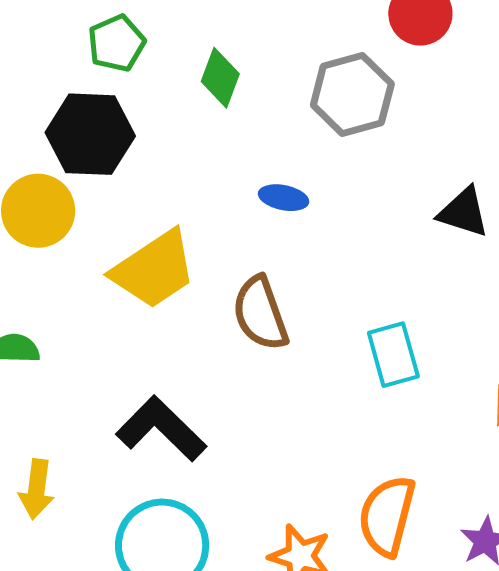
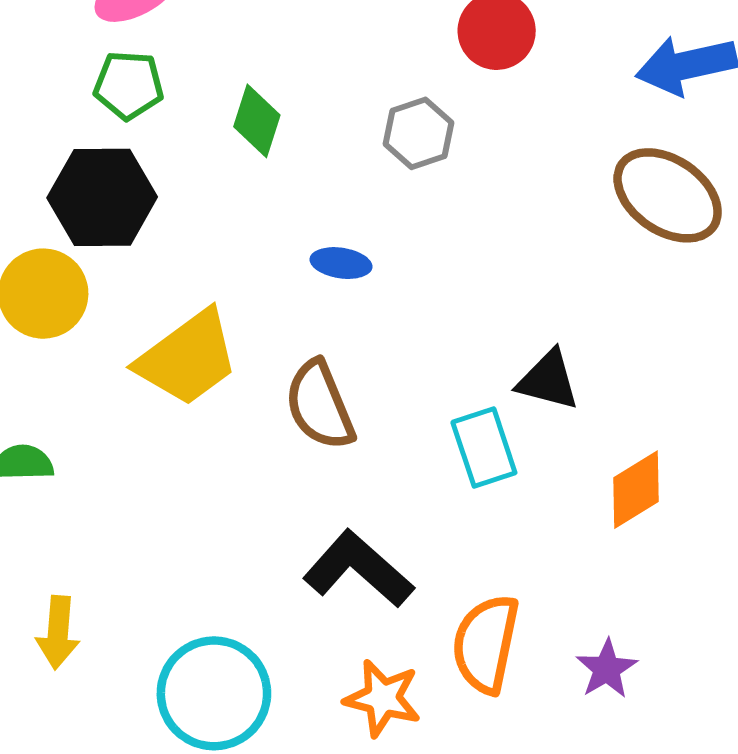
green pentagon: (116, 43) -> (129, 85), turned 30
gray hexagon: (352, 94) -> (419, 133), size x0.7
black triangle: (464, 212) -> (548, 380), moved
black L-shape: (161, 429) -> (358, 569), moved

